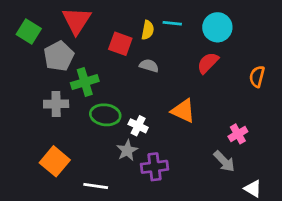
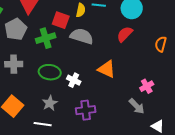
gray semicircle: (149, 66) -> (82, 36), size x1.6
green cross: (85, 82) -> (46, 38), moved
gray star: (127, 150) -> (50, 103), moved

